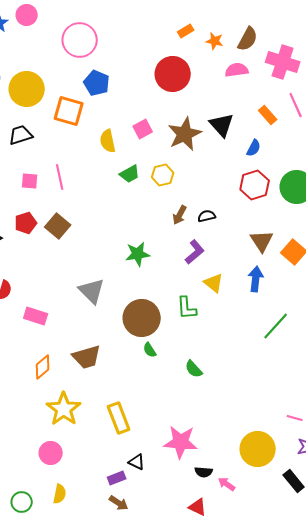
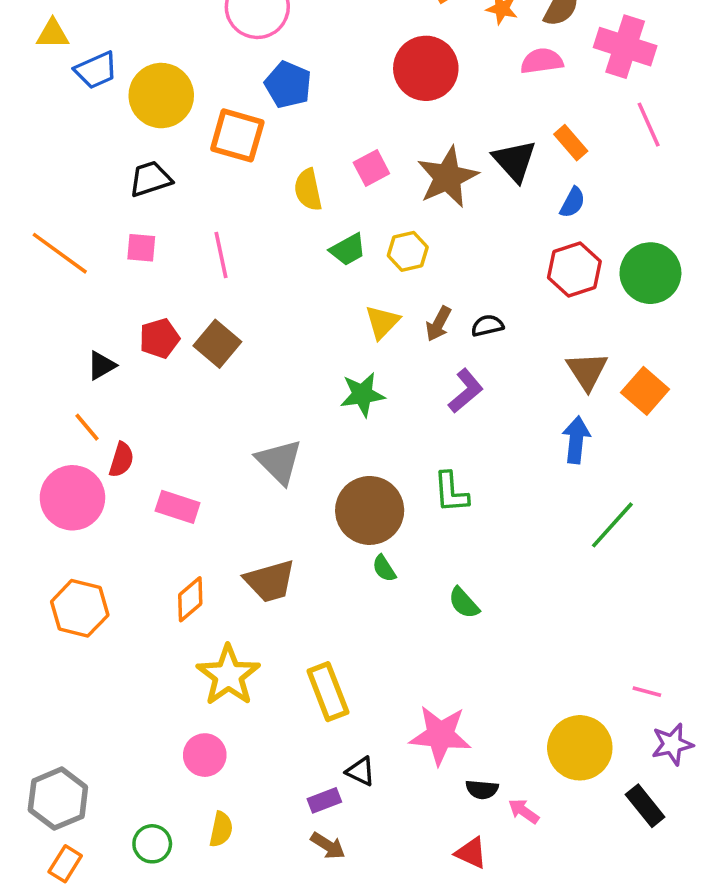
orange rectangle: (268, 115) -> (571, 143), moved
pink square: (30, 181) -> (141, 248), moved
yellow triangle: (214, 283) -> (382, 322), moved, turned 35

